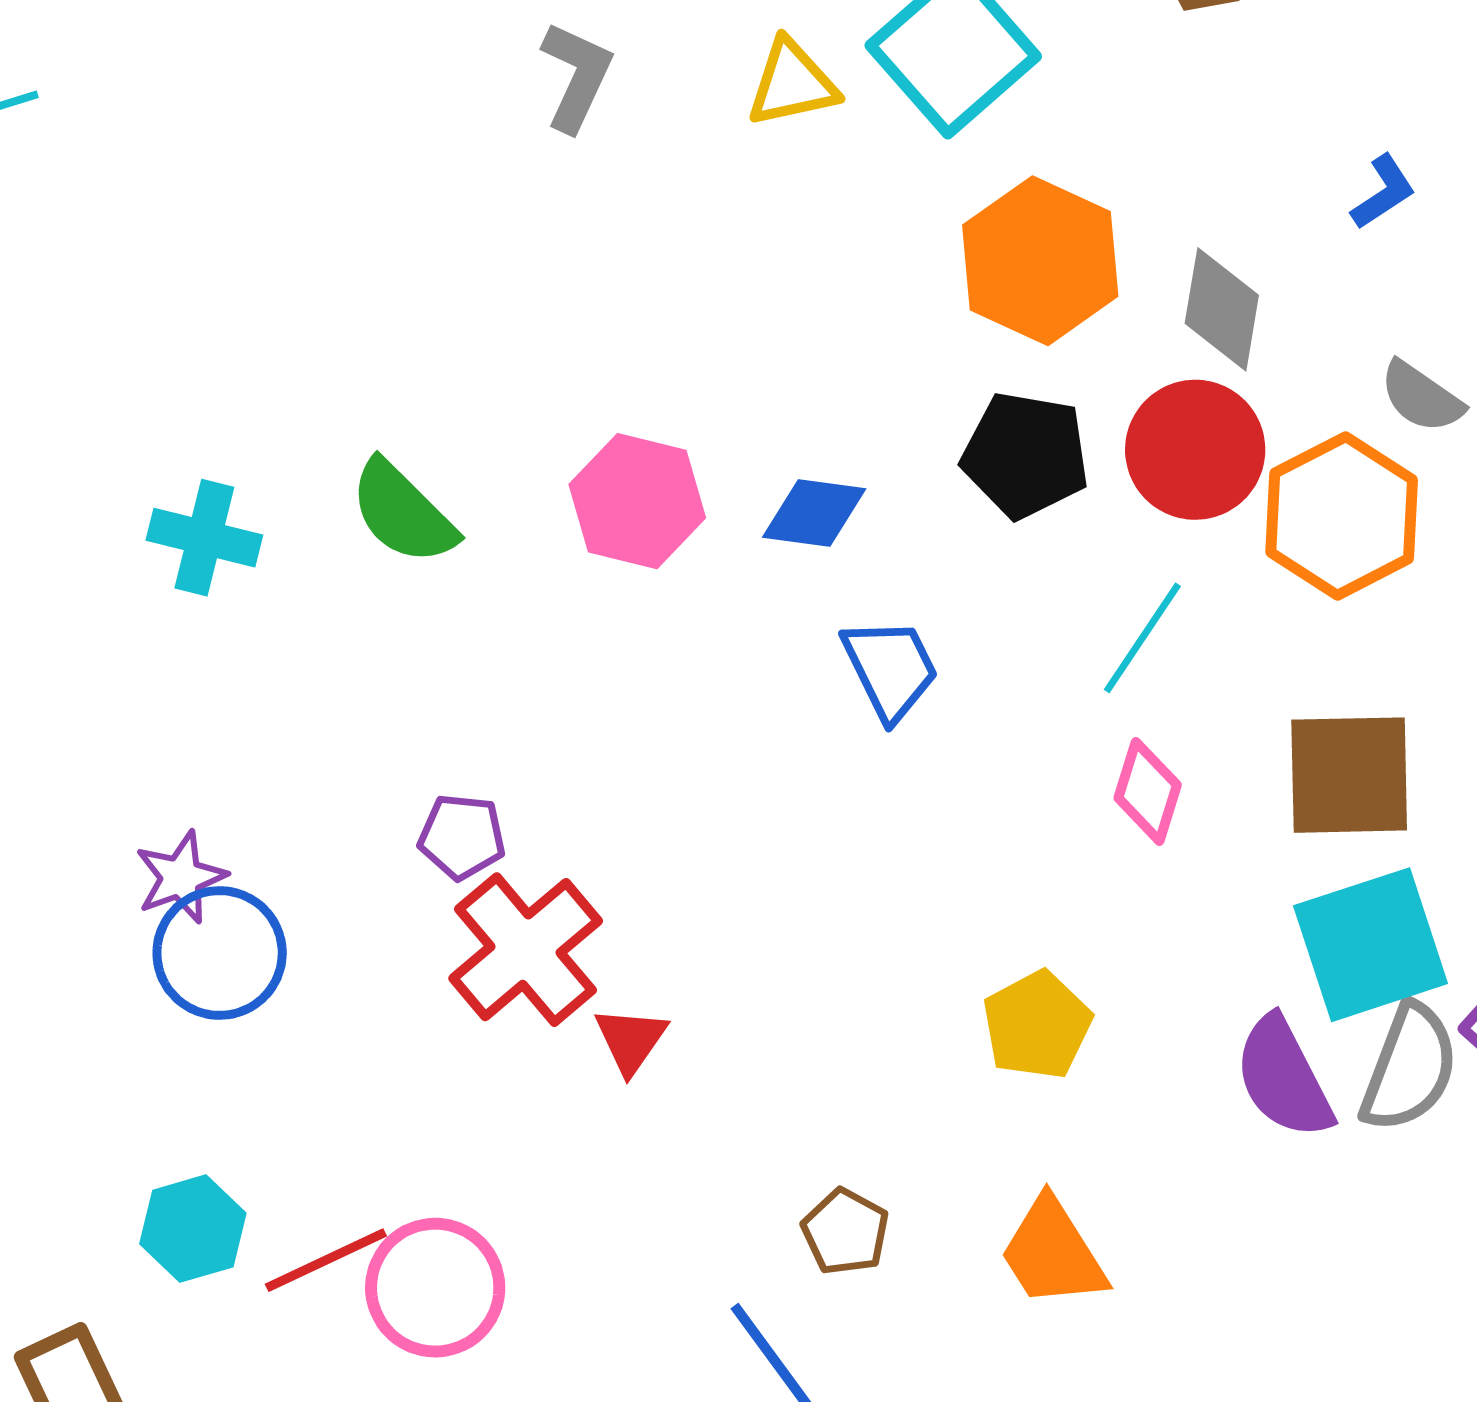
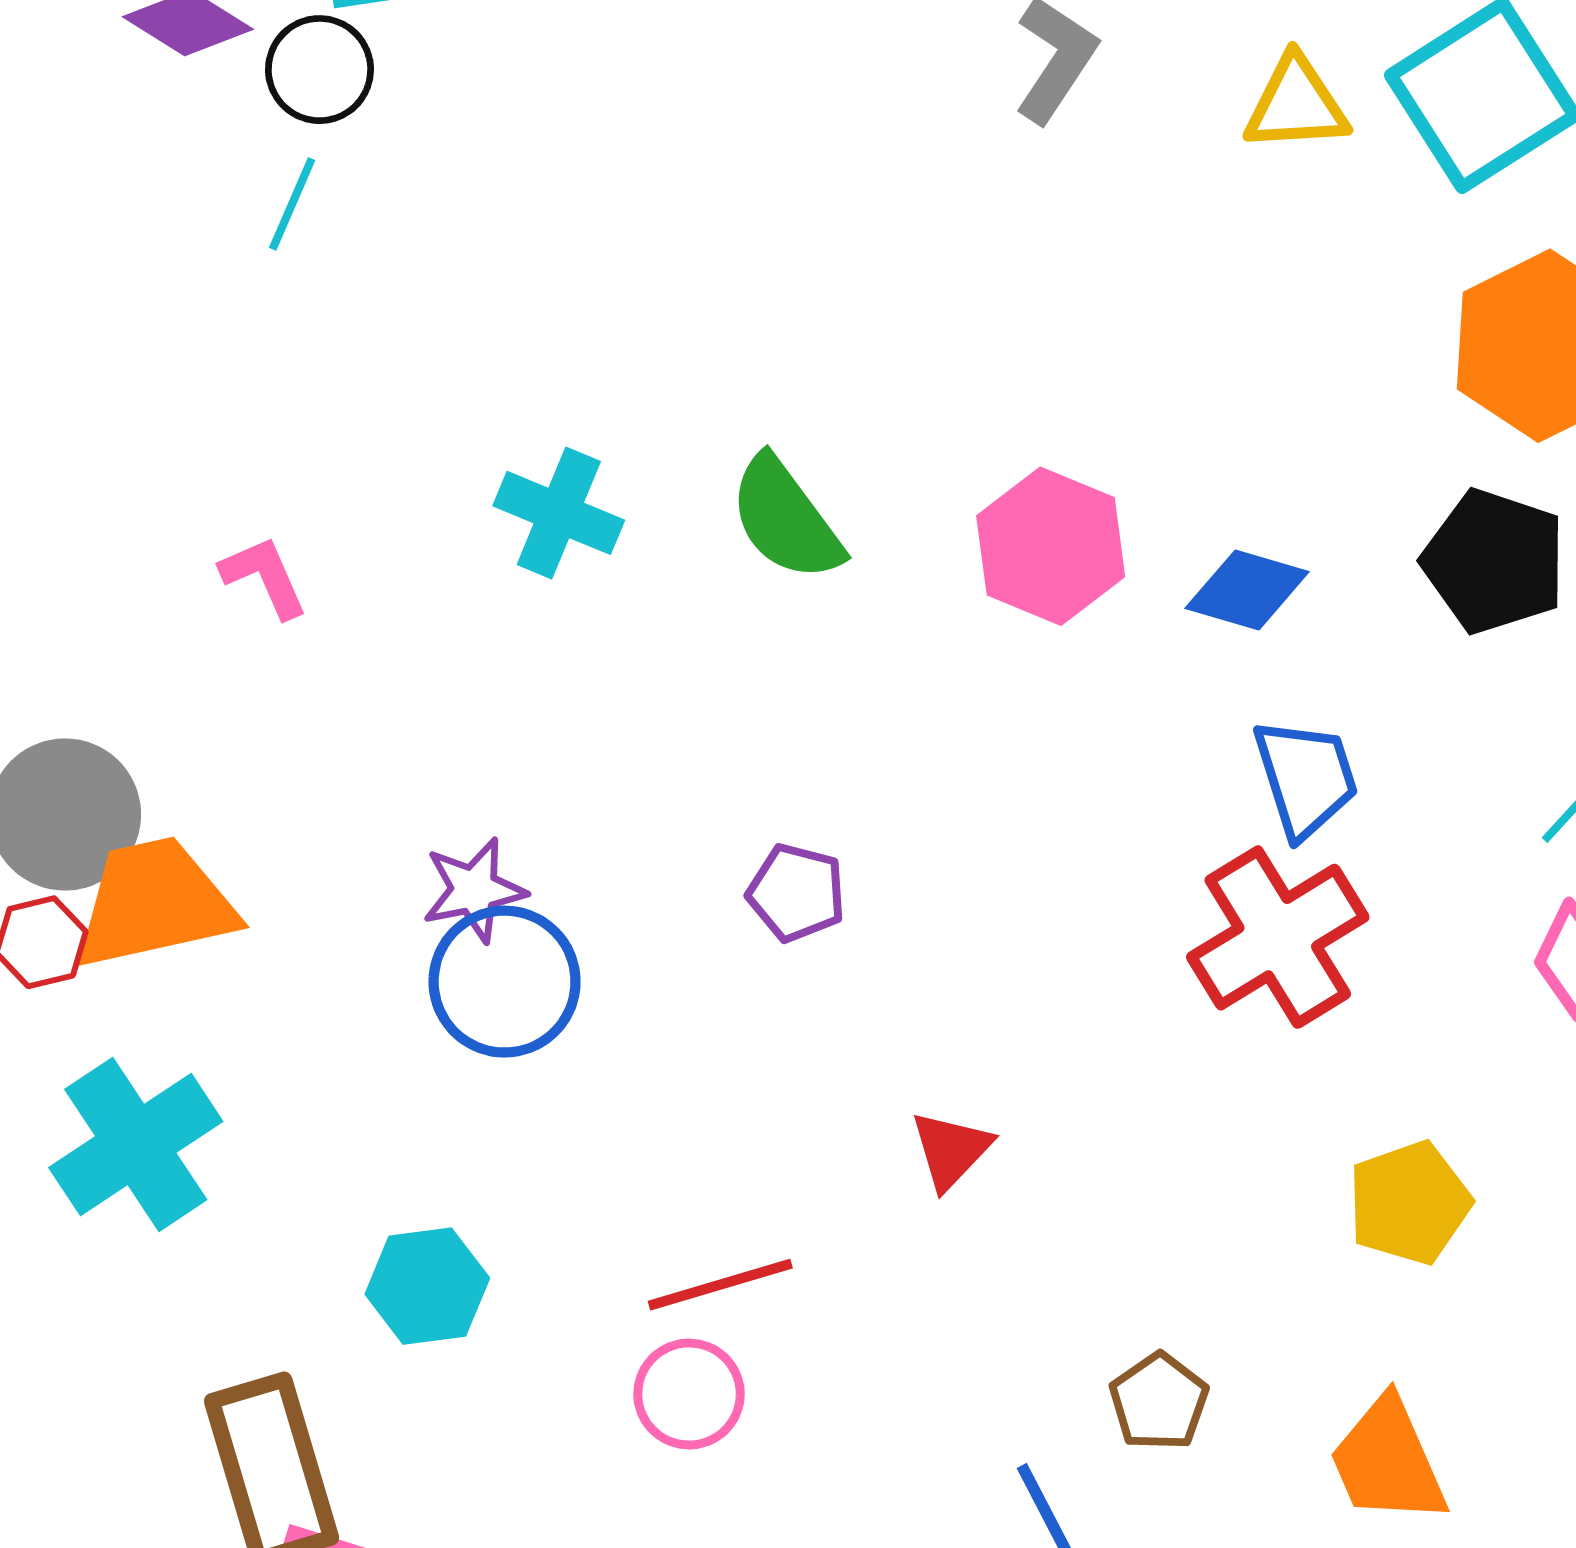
red cross: (526, 950) -> (1278, 937), moved
red line: (326, 1260) -> (720, 1285), moved
pink circle: (435, 1288) -> (689, 1394), size x0.7

